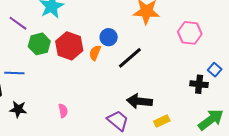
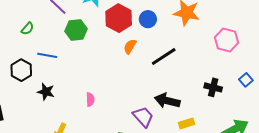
blue circle: (109, 37) -> (148, 19), moved
red hexagon: (69, 46) -> (119, 18), moved
black cross: (199, 84) -> (213, 87), moved

